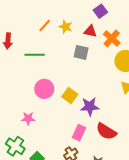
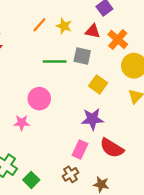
green line: (35, 55) -> (55, 61), moved
yellow square: (70, 95) -> (98, 84), moved
pink star: (28, 118) -> (22, 123), moved

